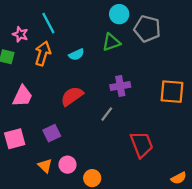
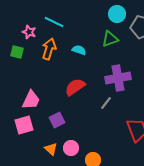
cyan line: (48, 23) -> (54, 22), turned -36
cyan semicircle: (76, 55) -> (79, 50), turned -136
purple cross: (120, 86) -> (118, 78), size x1.4
pink trapezoid: (23, 96) -> (31, 100), moved

